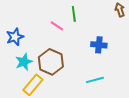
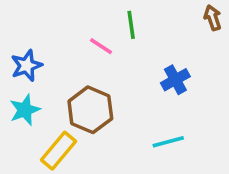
blue cross: (99, 45) -> (175, 80), turned -35
cyan star: (24, 62) -> (25, 110), moved

